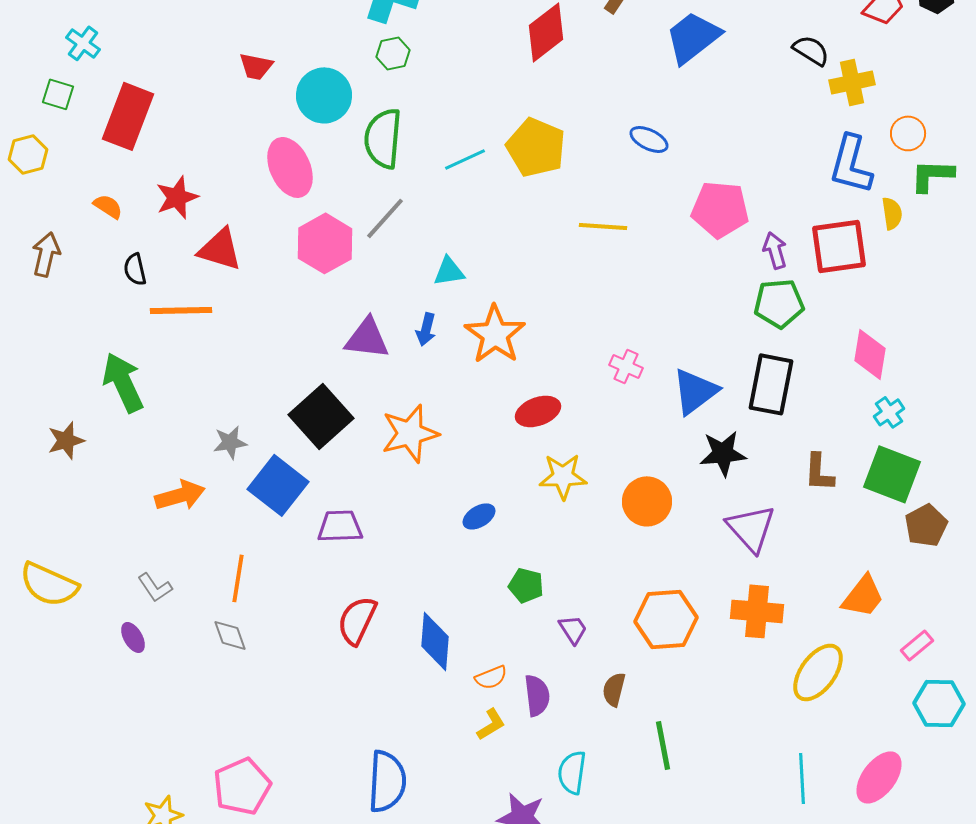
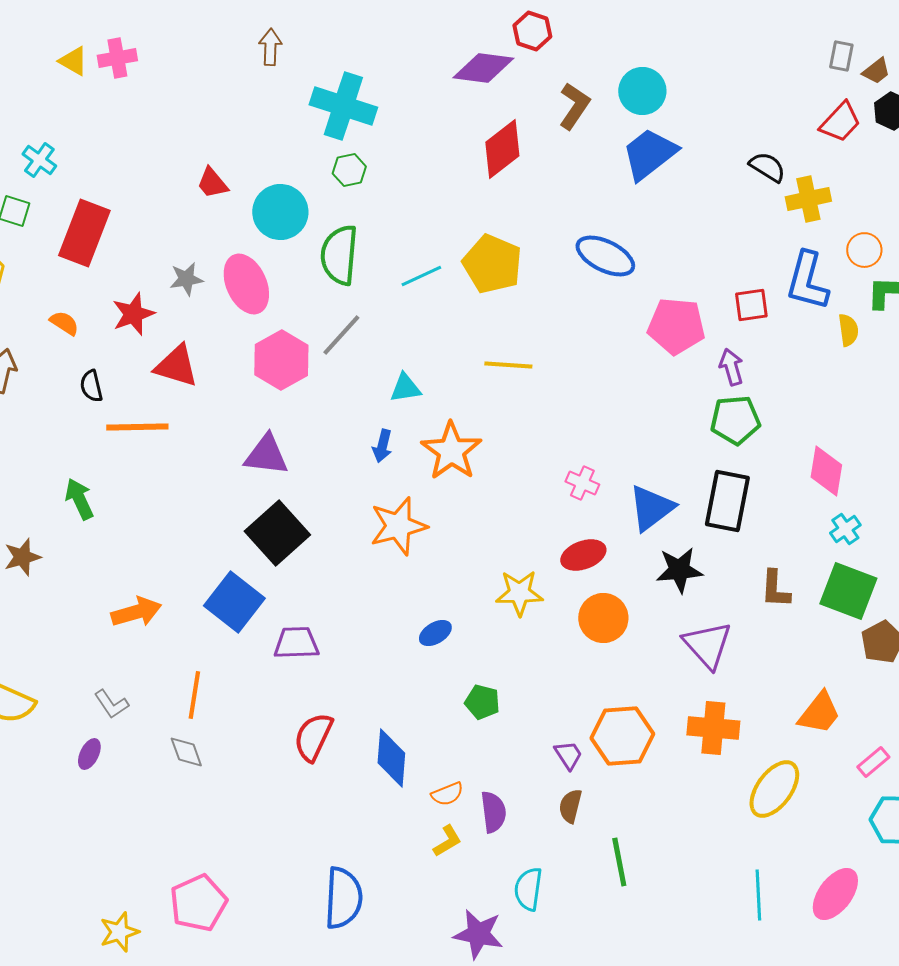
red trapezoid: (256, 66) -> (212, 183), turned 39
blue ellipse: (649, 139) -> (605, 256), size x1.5
yellow line: (603, 226) -> (508, 365), moved
red square: (839, 246) -> (751, 305), moved, size x0.6
purple triangle: (367, 338) -> (266, 455), moved
green arrow: (123, 382) -> (79, 499), size x0.7
red ellipse: (538, 411) -> (583, 555), moved
orange star: (410, 433) -> (398, 526), moved
gray star: (230, 442) -> (186, 279), moved
purple trapezoid: (573, 629) -> (568, 755), moved
purple ellipse: (133, 637) -> (89, 754), turned 56

